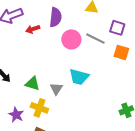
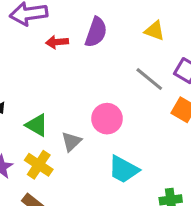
pink circle: (71, 39) -> (107, 119), moved
cyan trapezoid: (79, 77) -> (123, 169), moved

